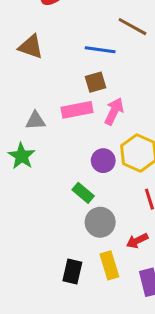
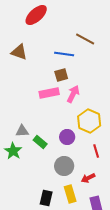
gray triangle: (35, 121) -> (22, 131), moved
green star: (22, 156) -> (13, 151), moved
purple circle: (103, 161) -> (67, 137), moved
green rectangle: (83, 193) -> (40, 142), moved

